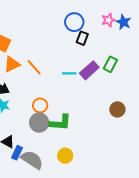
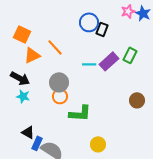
blue circle: (74, 22) -> (89, 22), moved
orange line: (34, 67) -> (55, 47), moved
gray circle: (39, 123) -> (59, 82), moved
yellow circle: (65, 156) -> (98, 144), moved

